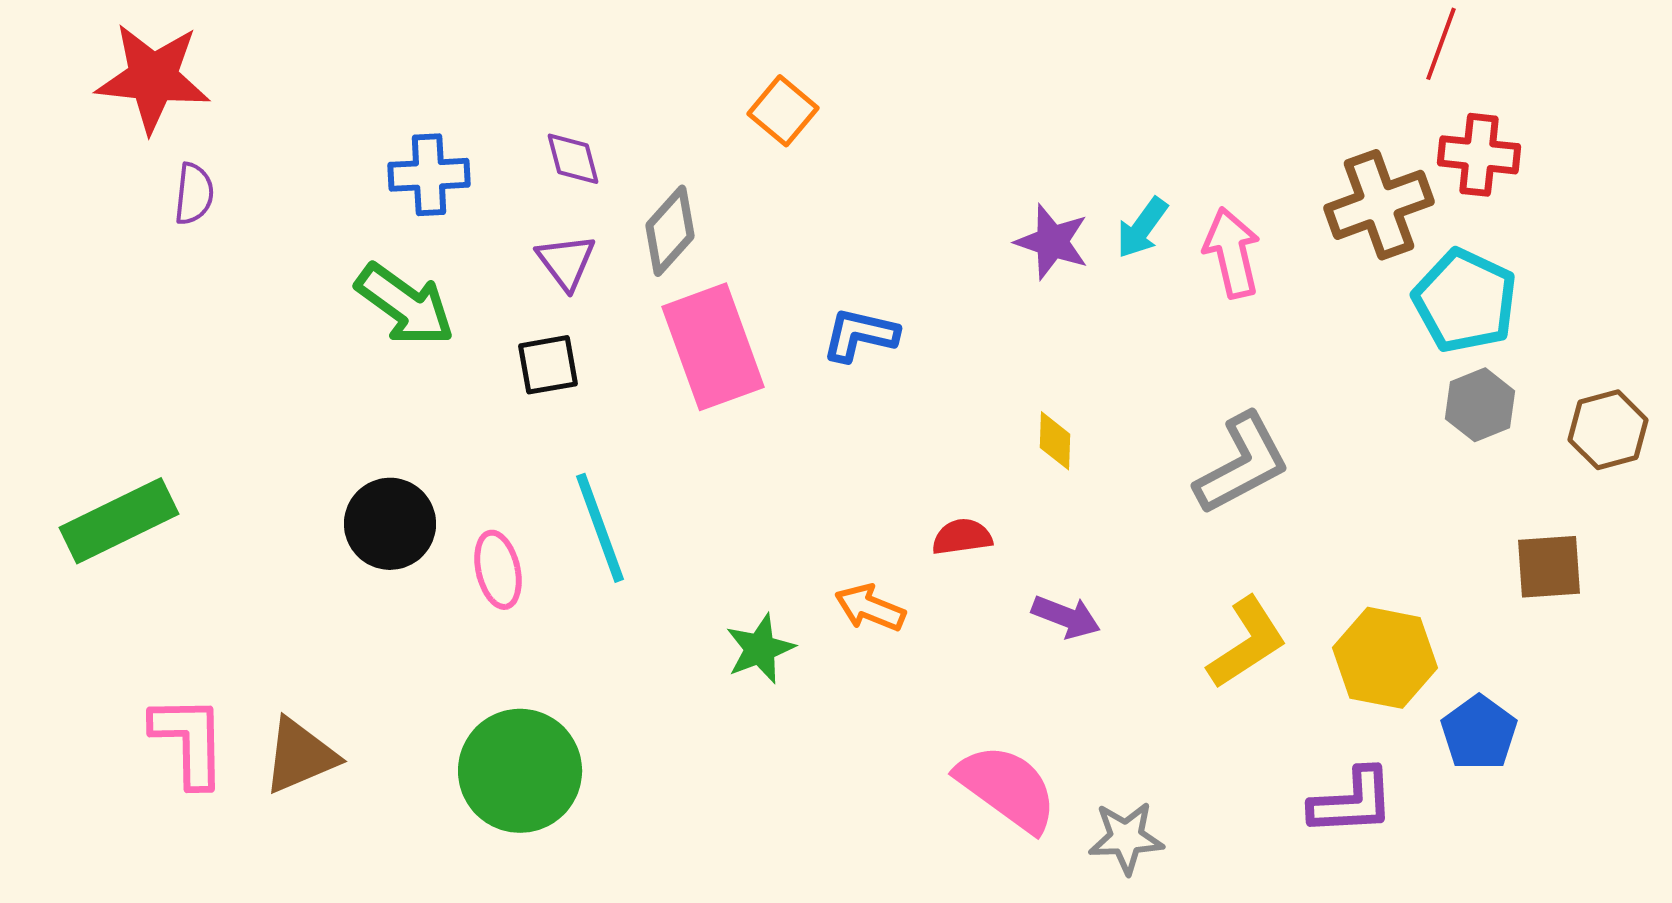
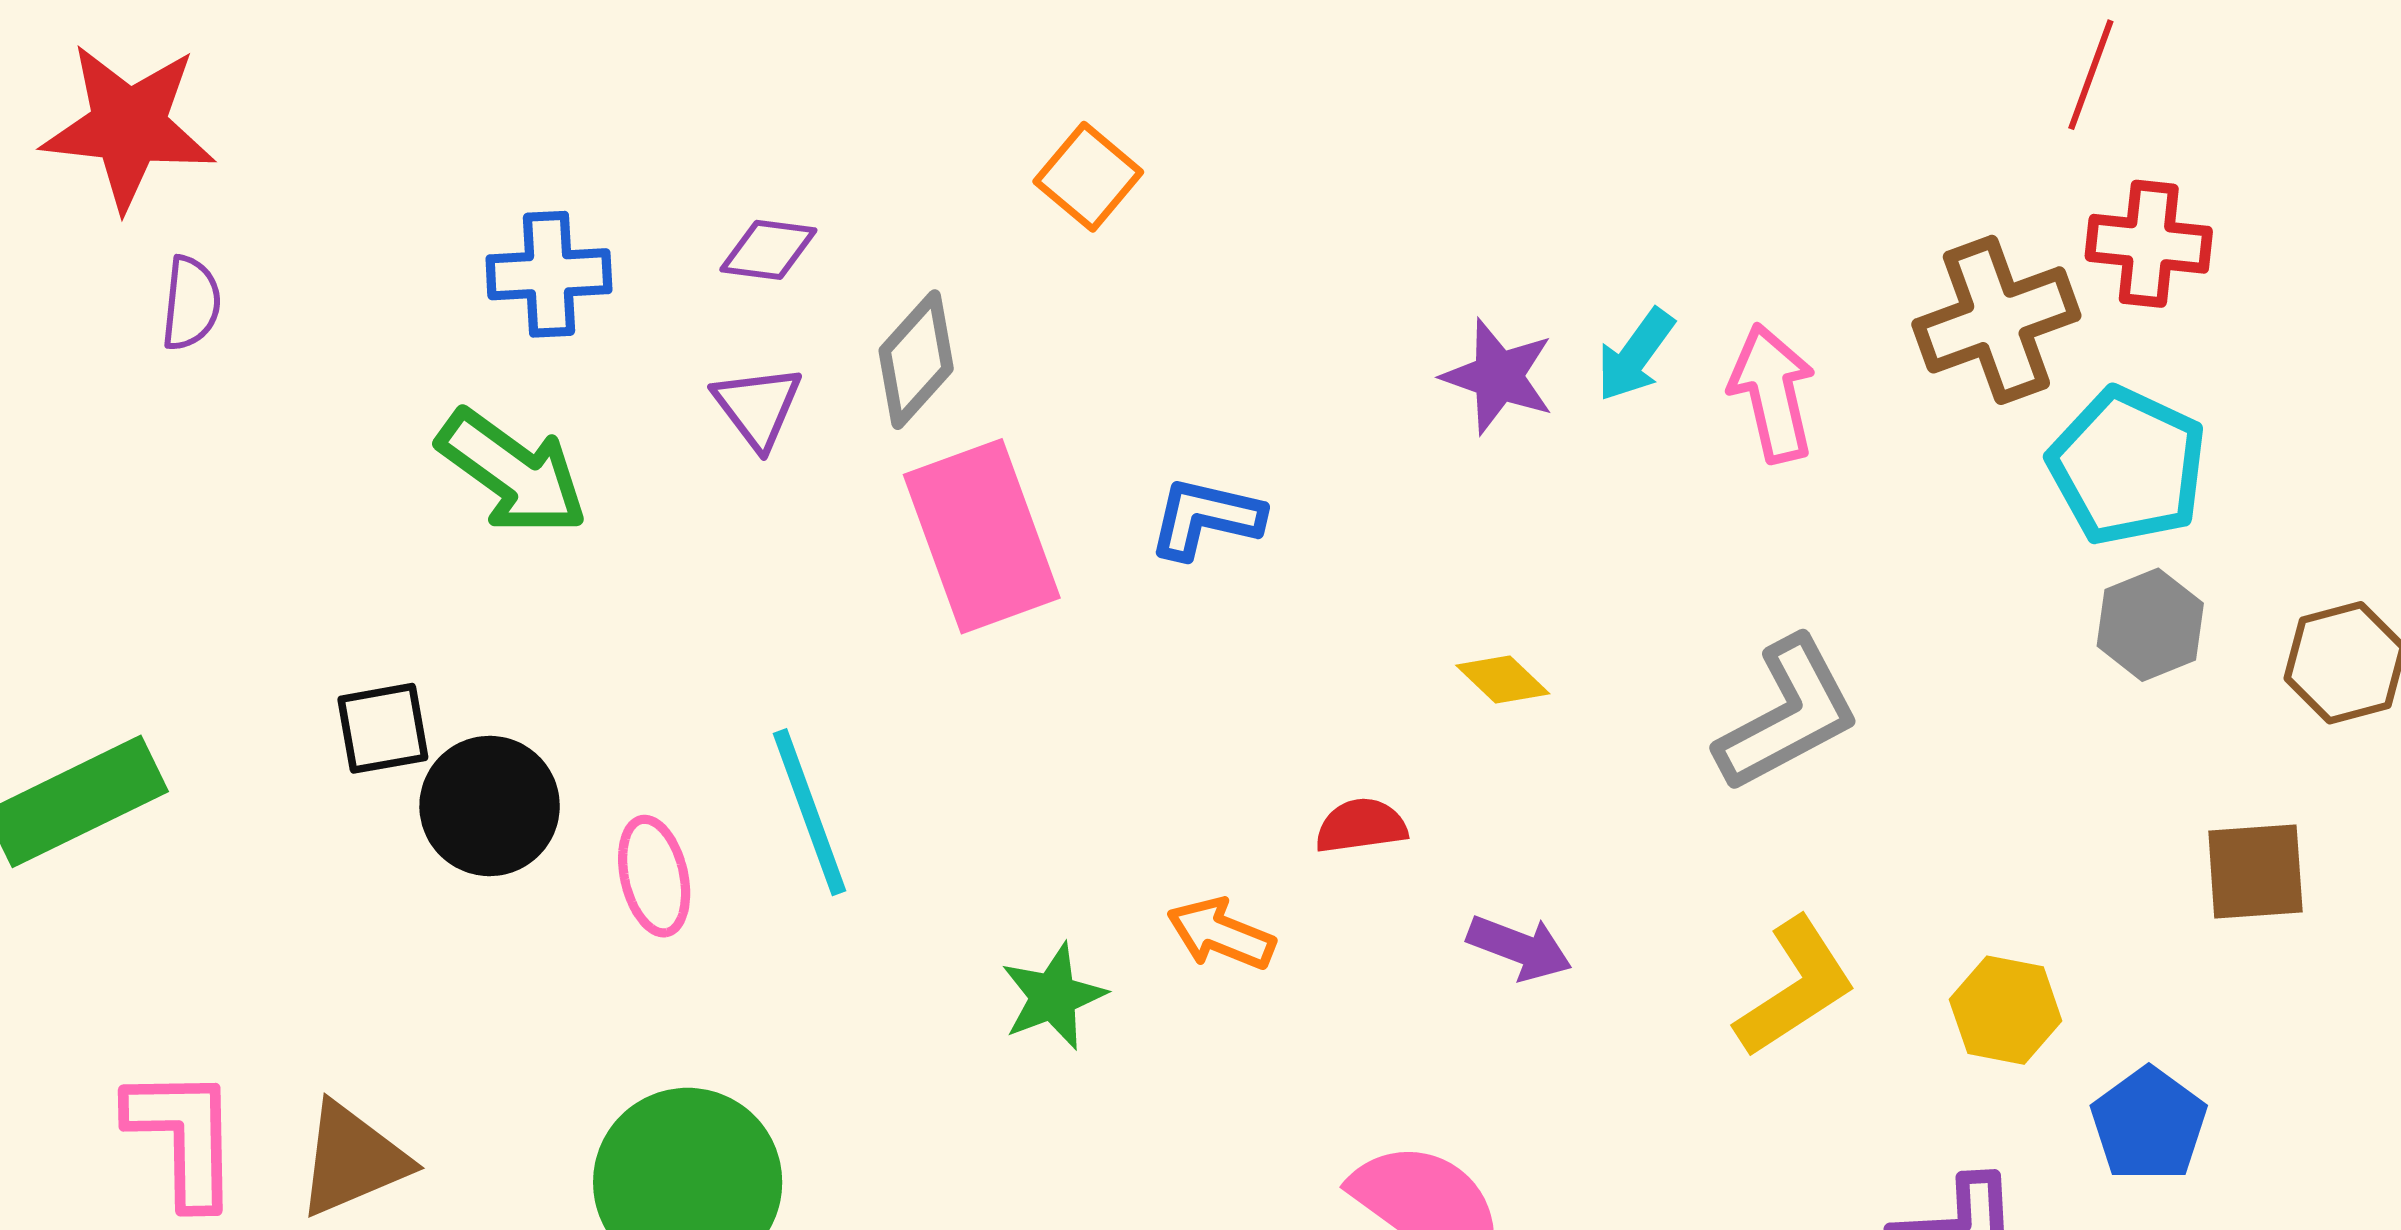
purple diamond: (573, 159) -> (768, 250), turned -68
black square: (548, 365) -> (383, 728), moved
yellow diamond: (1055, 441) -> (1503, 680), turned -48
yellow hexagon: (1385, 658) -> (2006, 1010), size x0.7

